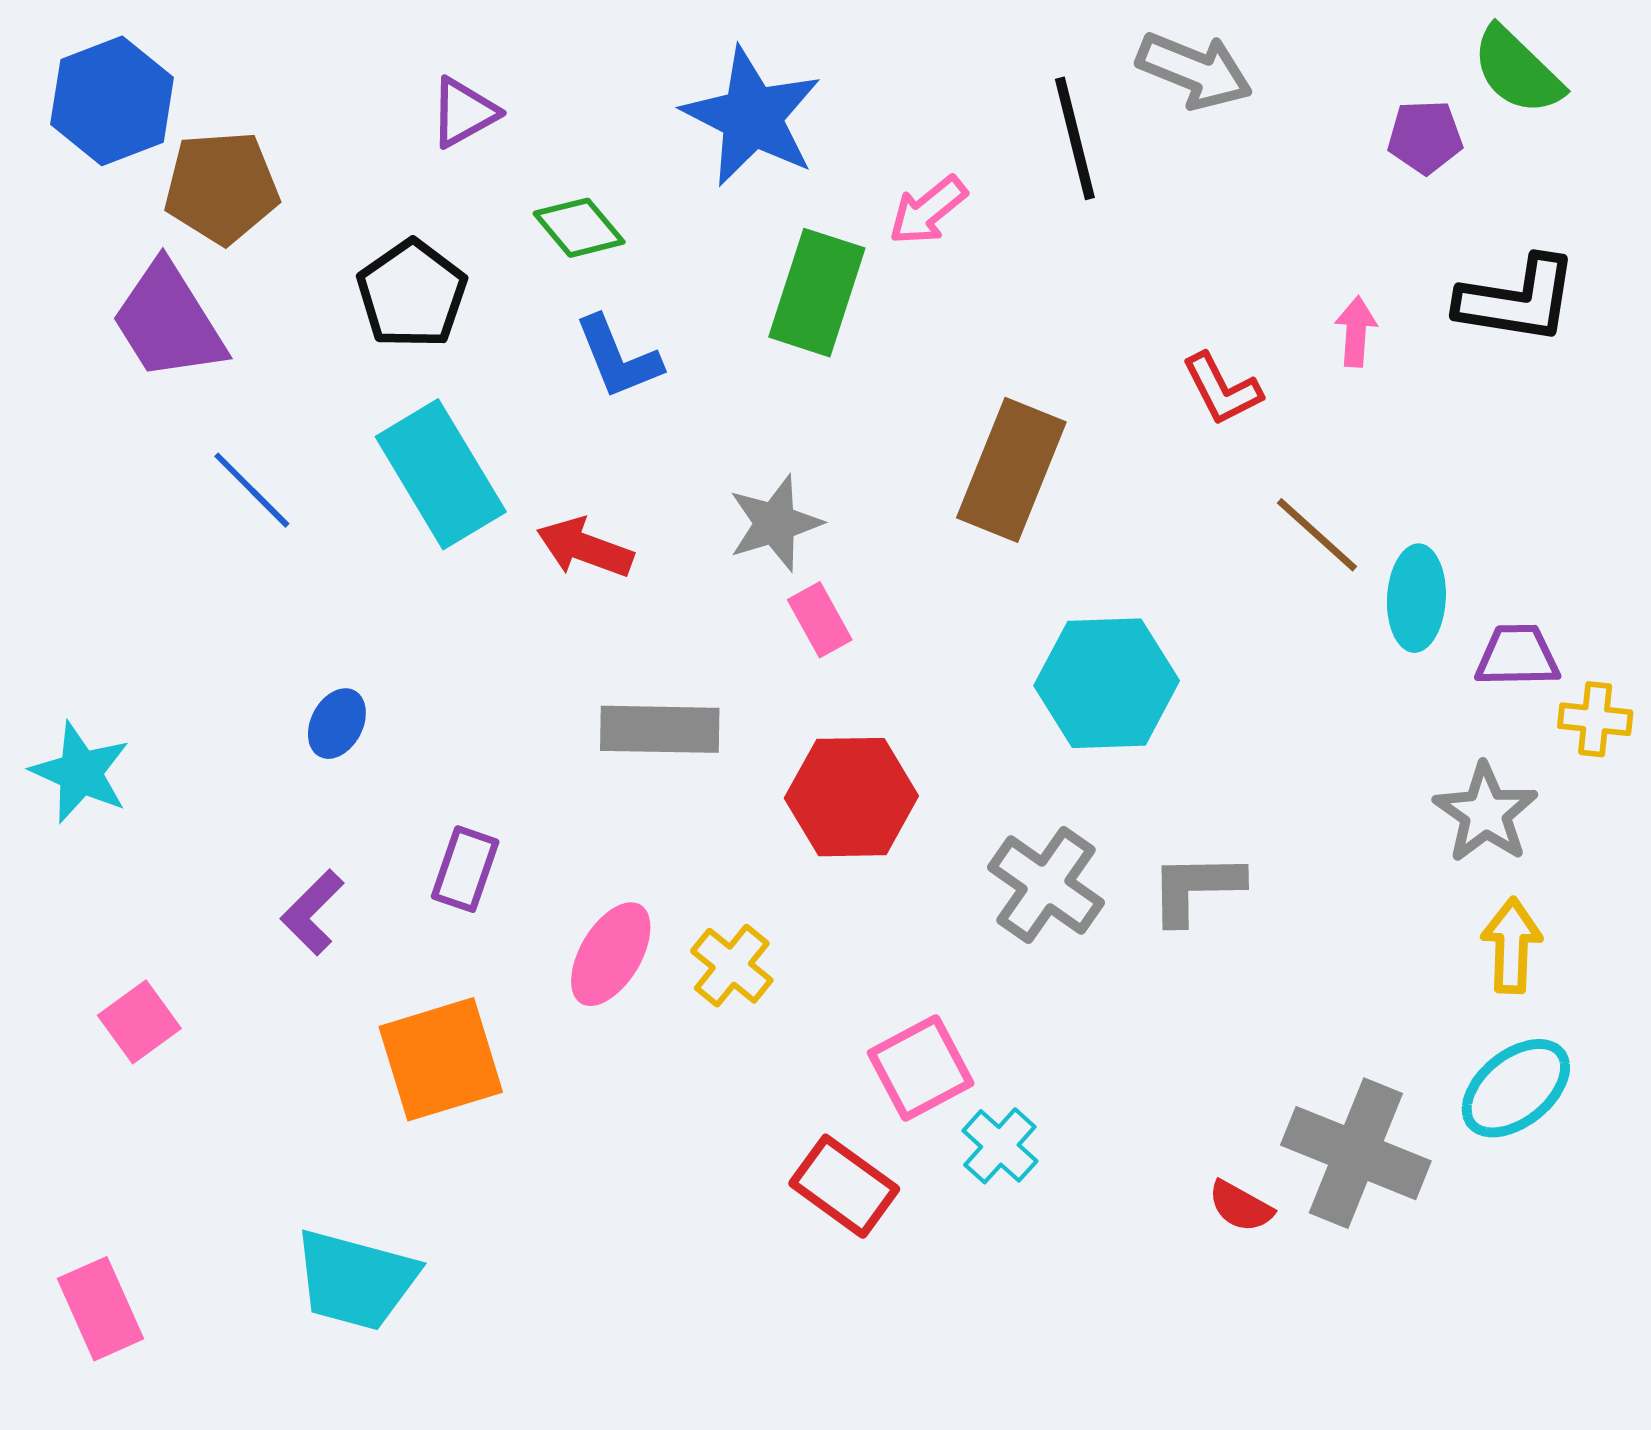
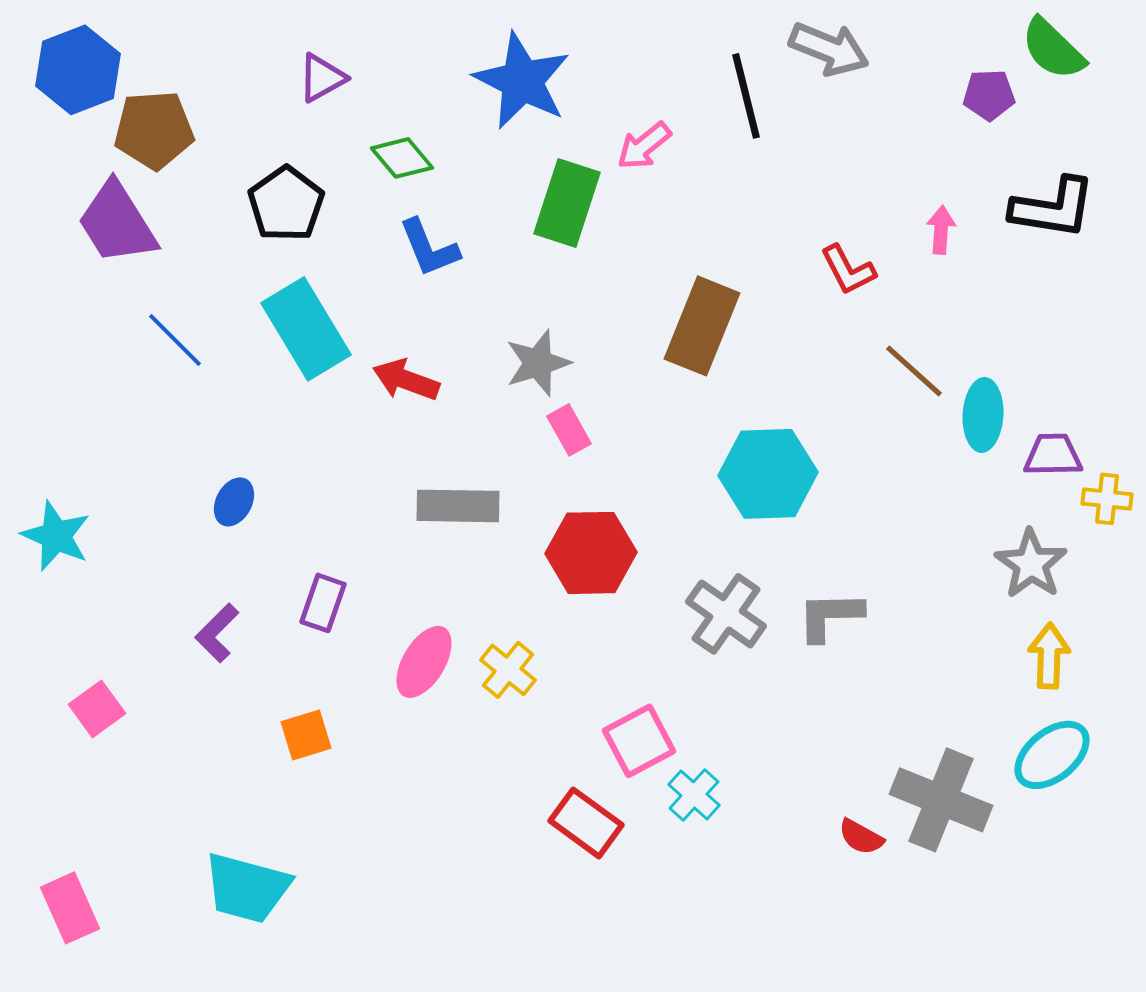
orange square: (441, 1059) -> (306, 735), size x0.6

